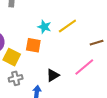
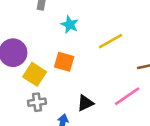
cyan star: (44, 27) -> (70, 25), moved

